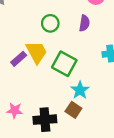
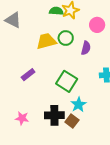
green circle: (50, 23) -> (66, 38), moved
yellow trapezoid: (36, 52) -> (46, 41), moved, turned -80
black cross: (45, 120) -> (54, 115), moved

